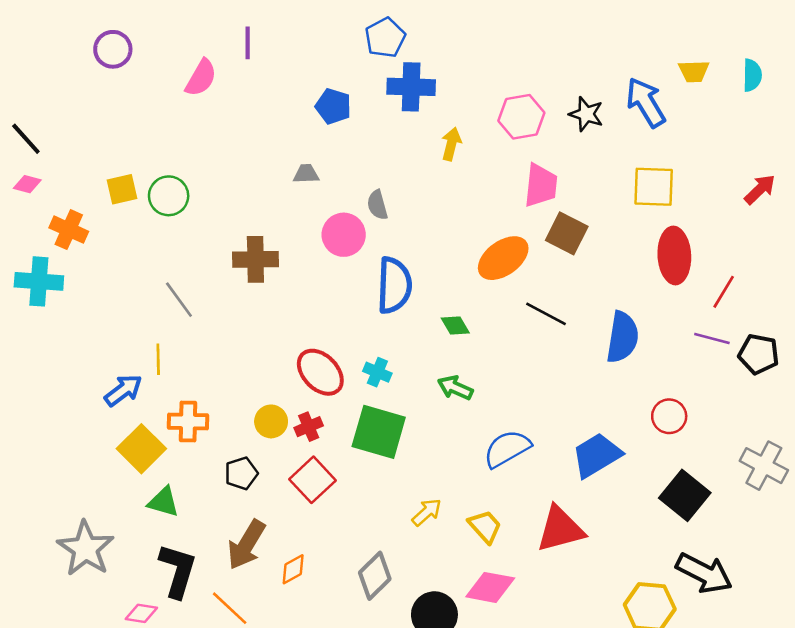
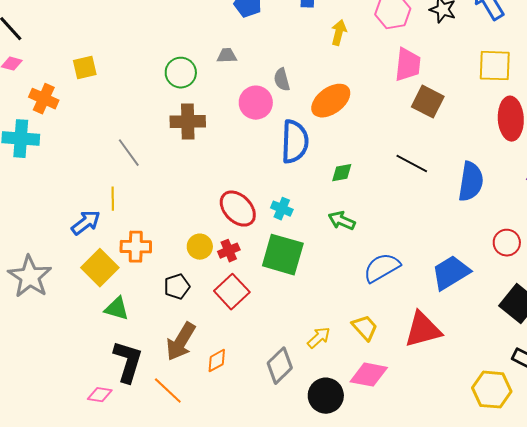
green circle: (169, 196) -> (181, 73), moved
orange ellipse: (503, 258) -> (331, 101), moved
green diamond: (455, 326) -> (342, 173), turned -70
yellow arrow: (427, 512) -> (319, 338), moved
gray star: (86, 549) -> (30, 277), moved

